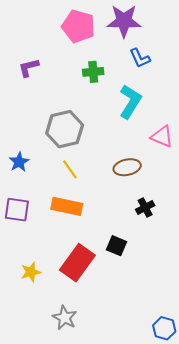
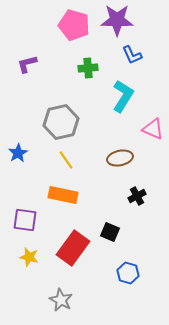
purple square: (17, 210) -> (25, 220), moved
yellow star: (31, 272) -> (29, 257), turned 30
blue hexagon: (164, 328) -> (128, 273), moved

